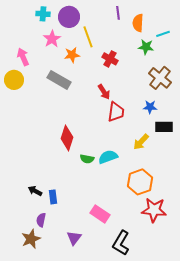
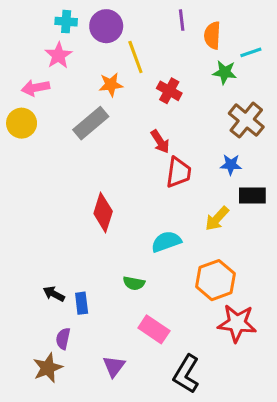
pink star: (52, 39) -> (58, 55), moved
pink arrow: (23, 57) -> (35, 88), turned -78
gray rectangle: (59, 80) -> (91, 123), turned -70
green semicircle: (87, 159) -> (134, 283), moved

